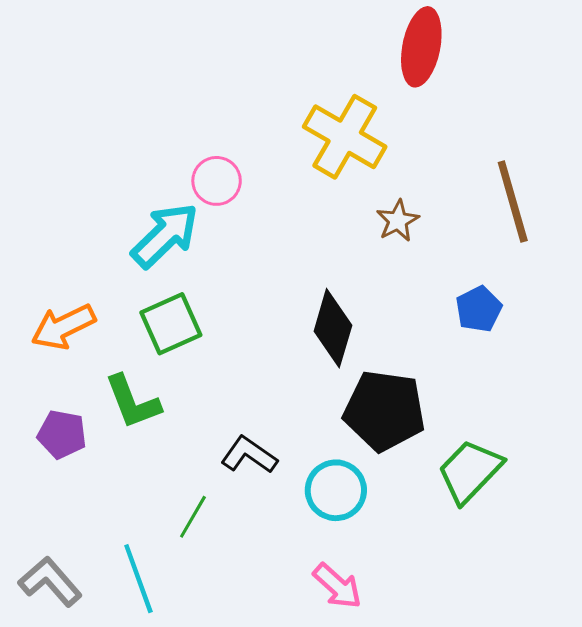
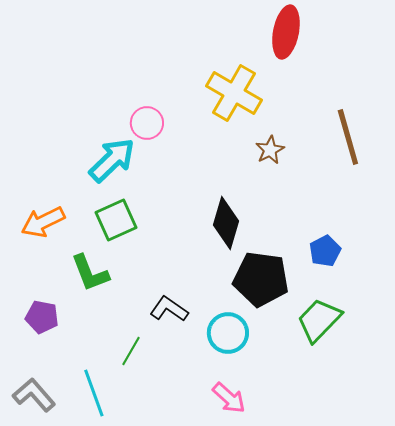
blue pentagon: (479, 309) -> (325, 251), moved
purple pentagon: (62, 434) -> (42, 317), moved

